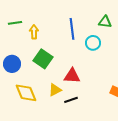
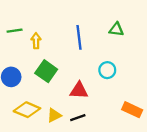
cyan circle: (93, 43) -> (107, 70), moved
yellow triangle: (55, 90) -> (54, 115), moved
yellow diamond: (26, 93) -> (27, 110), turned -45

